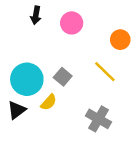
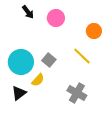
black arrow: (36, 15) -> (28, 12), turned -48
black triangle: (17, 110) -> (19, 93), moved

